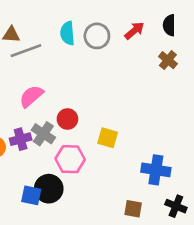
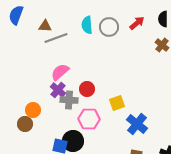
gray cross: (43, 134) -> (69, 100), turned -30
yellow square: (108, 138) -> (117, 103), turned -35
purple cross: (21, 139) -> (58, 90), moved, turned -35
blue cross: (156, 170) -> (137, 124), moved, turned 30

